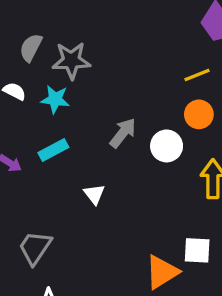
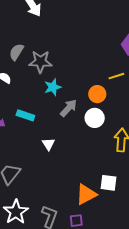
cyan star: (55, 99) -> (53, 87), moved, turned -30
orange circle: (199, 114) -> (97, 94), moved
cyan rectangle: (53, 150) -> (25, 115), turned 42

